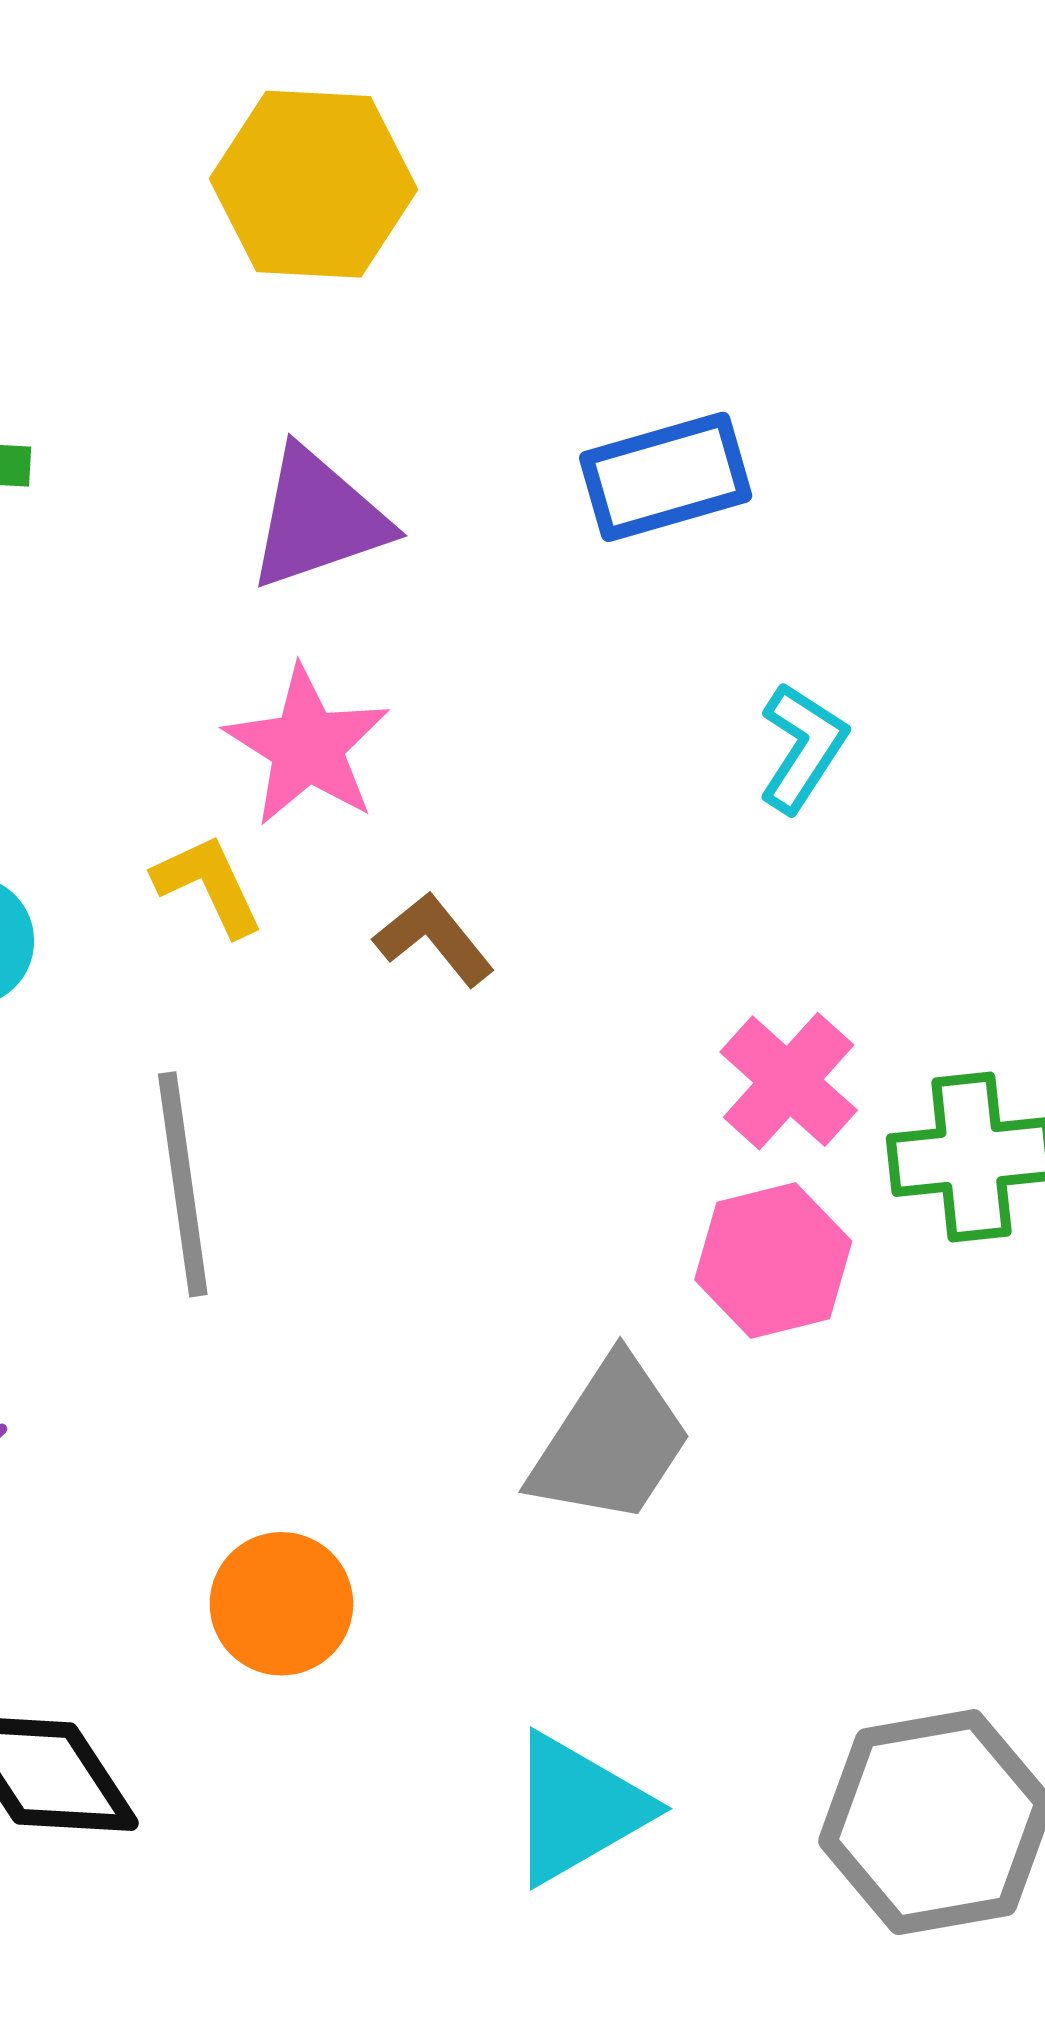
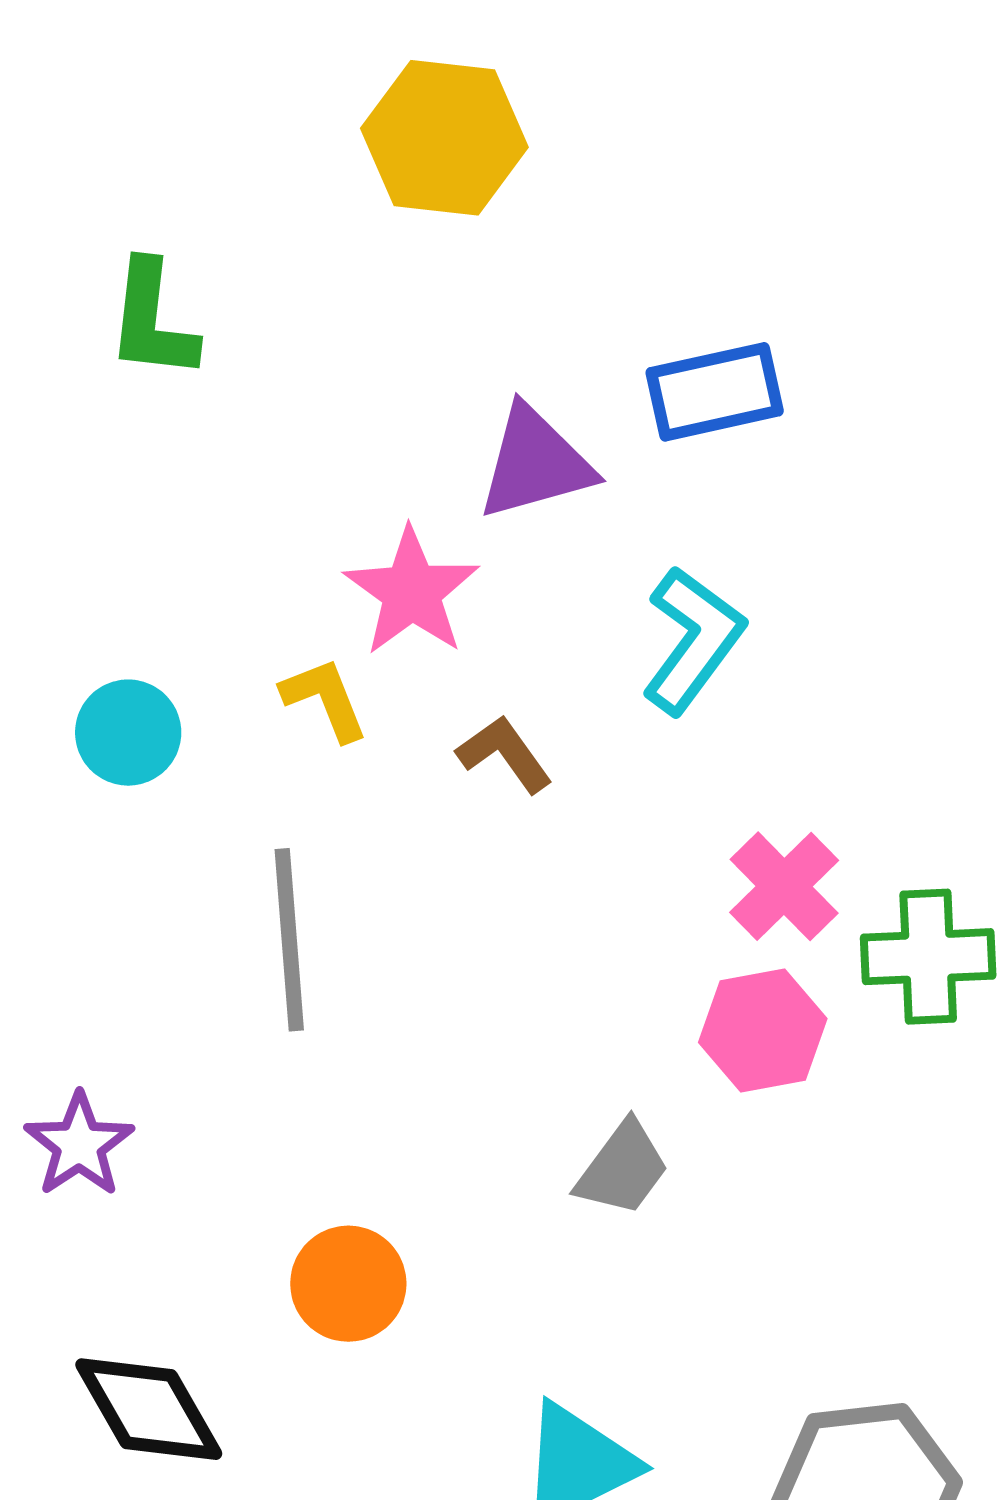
purple triangle: (318, 519) -> (535, 463), moved
cyan L-shape: (803, 747) -> (693, 640), moved, size x1.4
gray trapezoid: (611, 1441) -> (623, 1169), size x0.7

